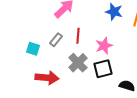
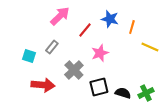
red line: (78, 36) -> (85, 30), moved, turned 35
black square: (103, 69) -> (99, 87), moved

